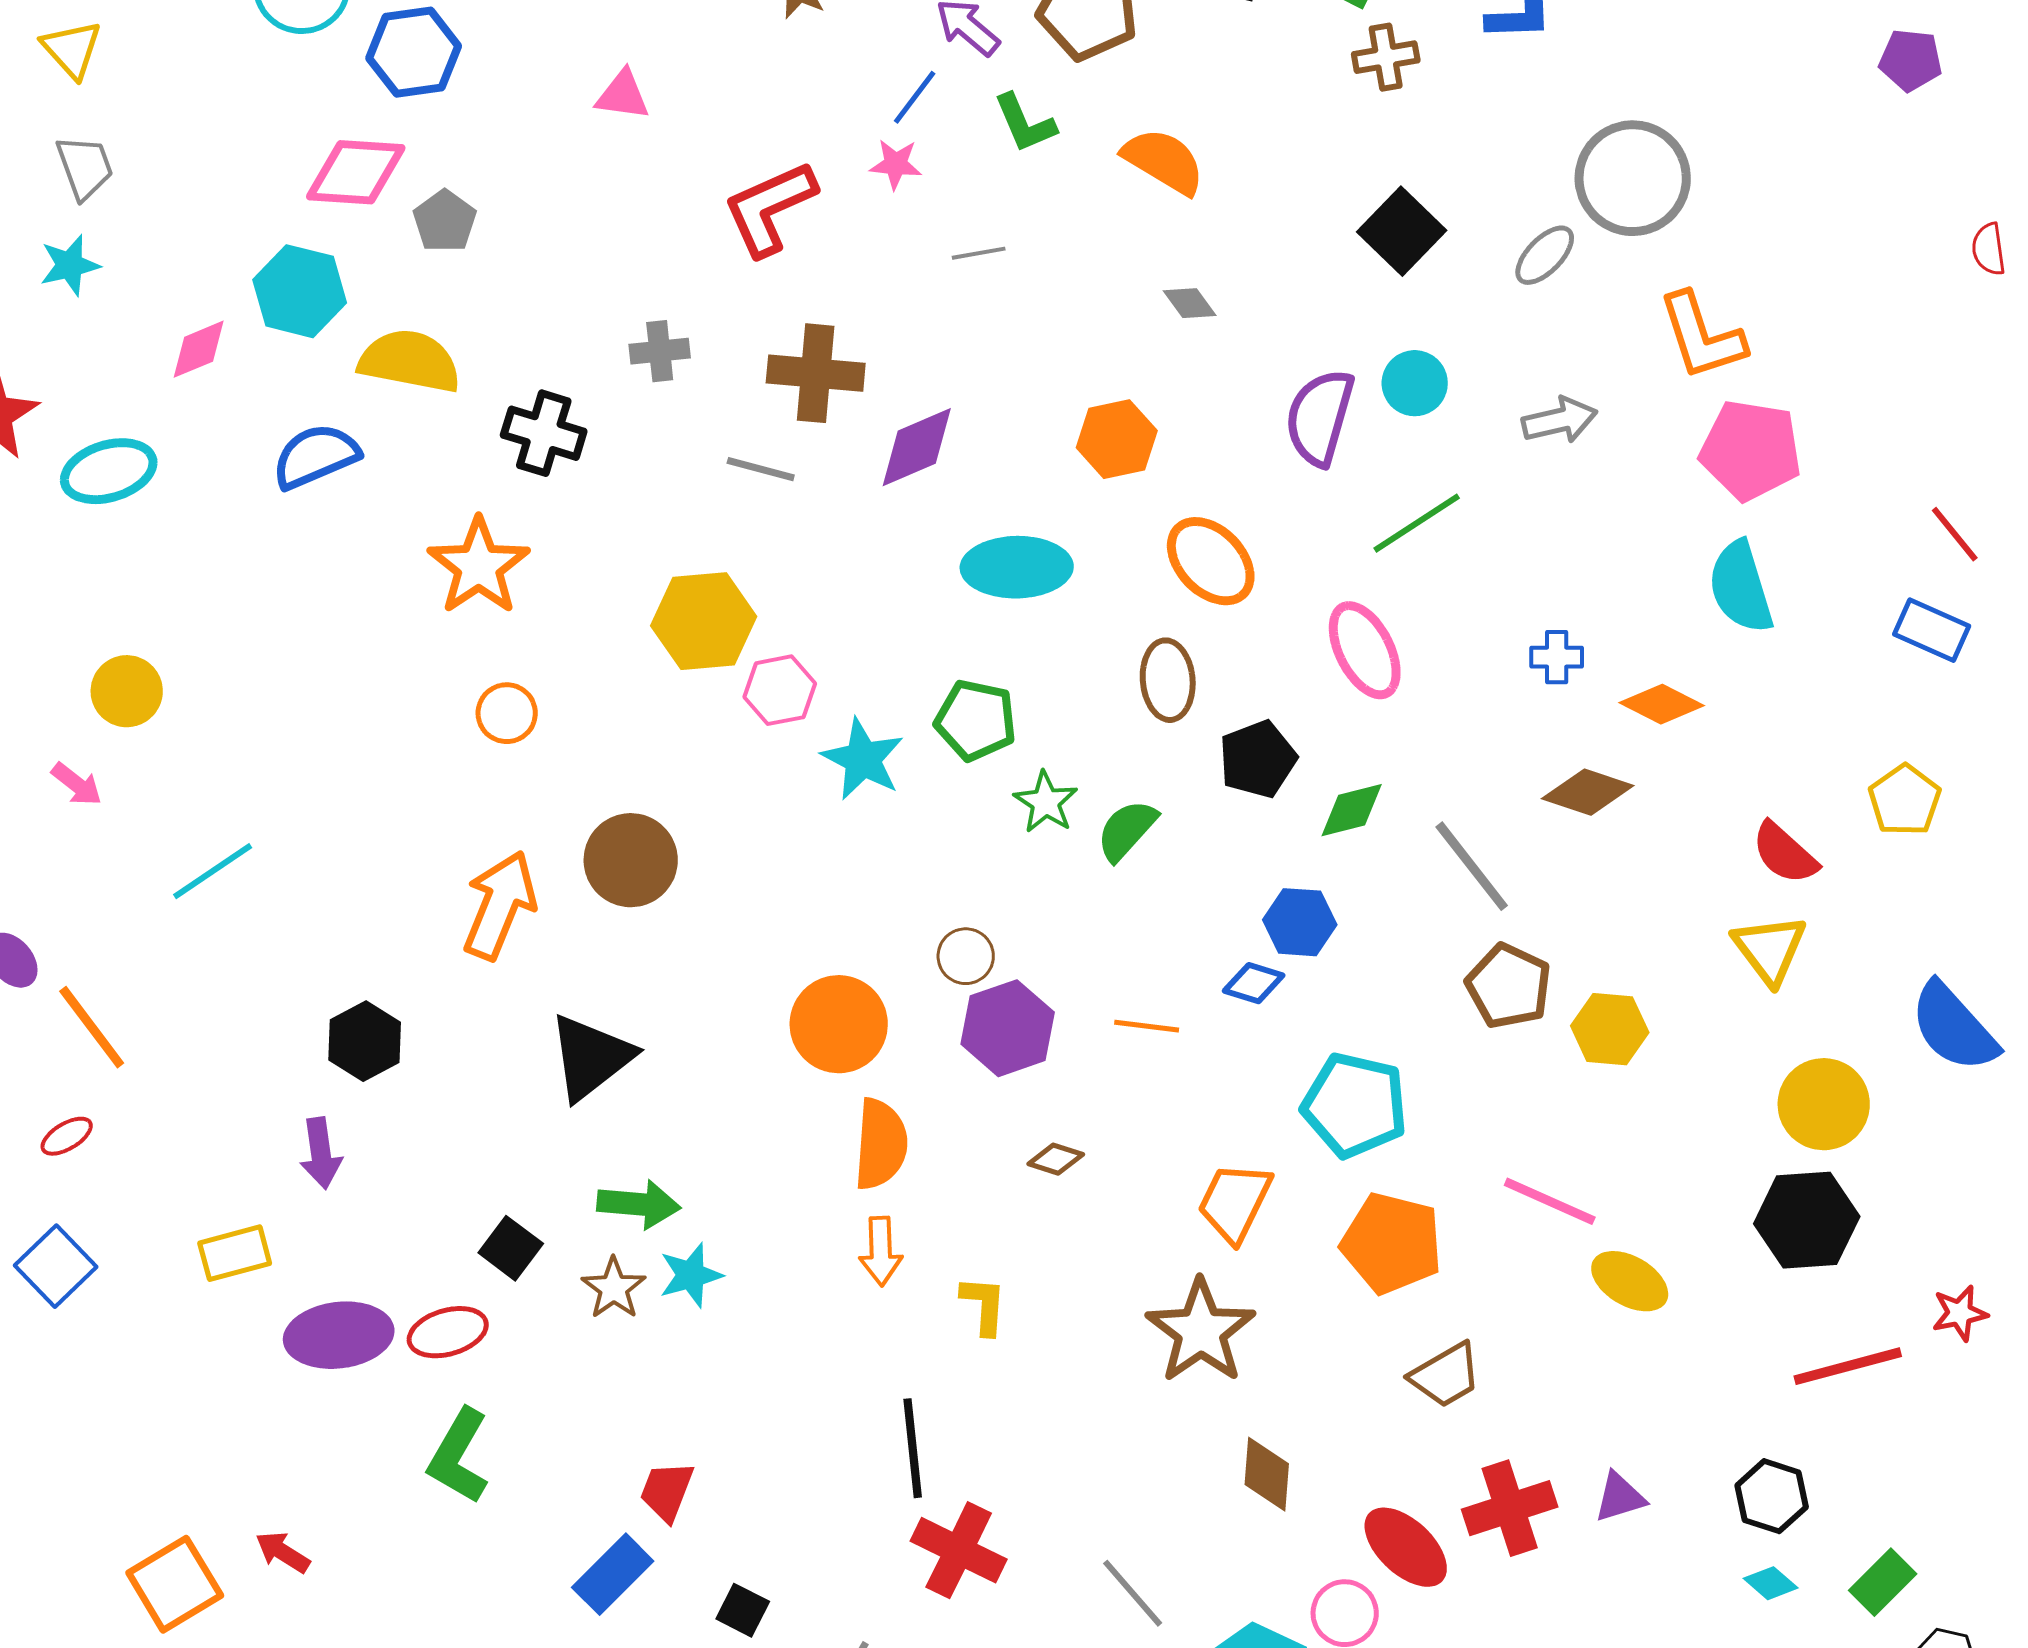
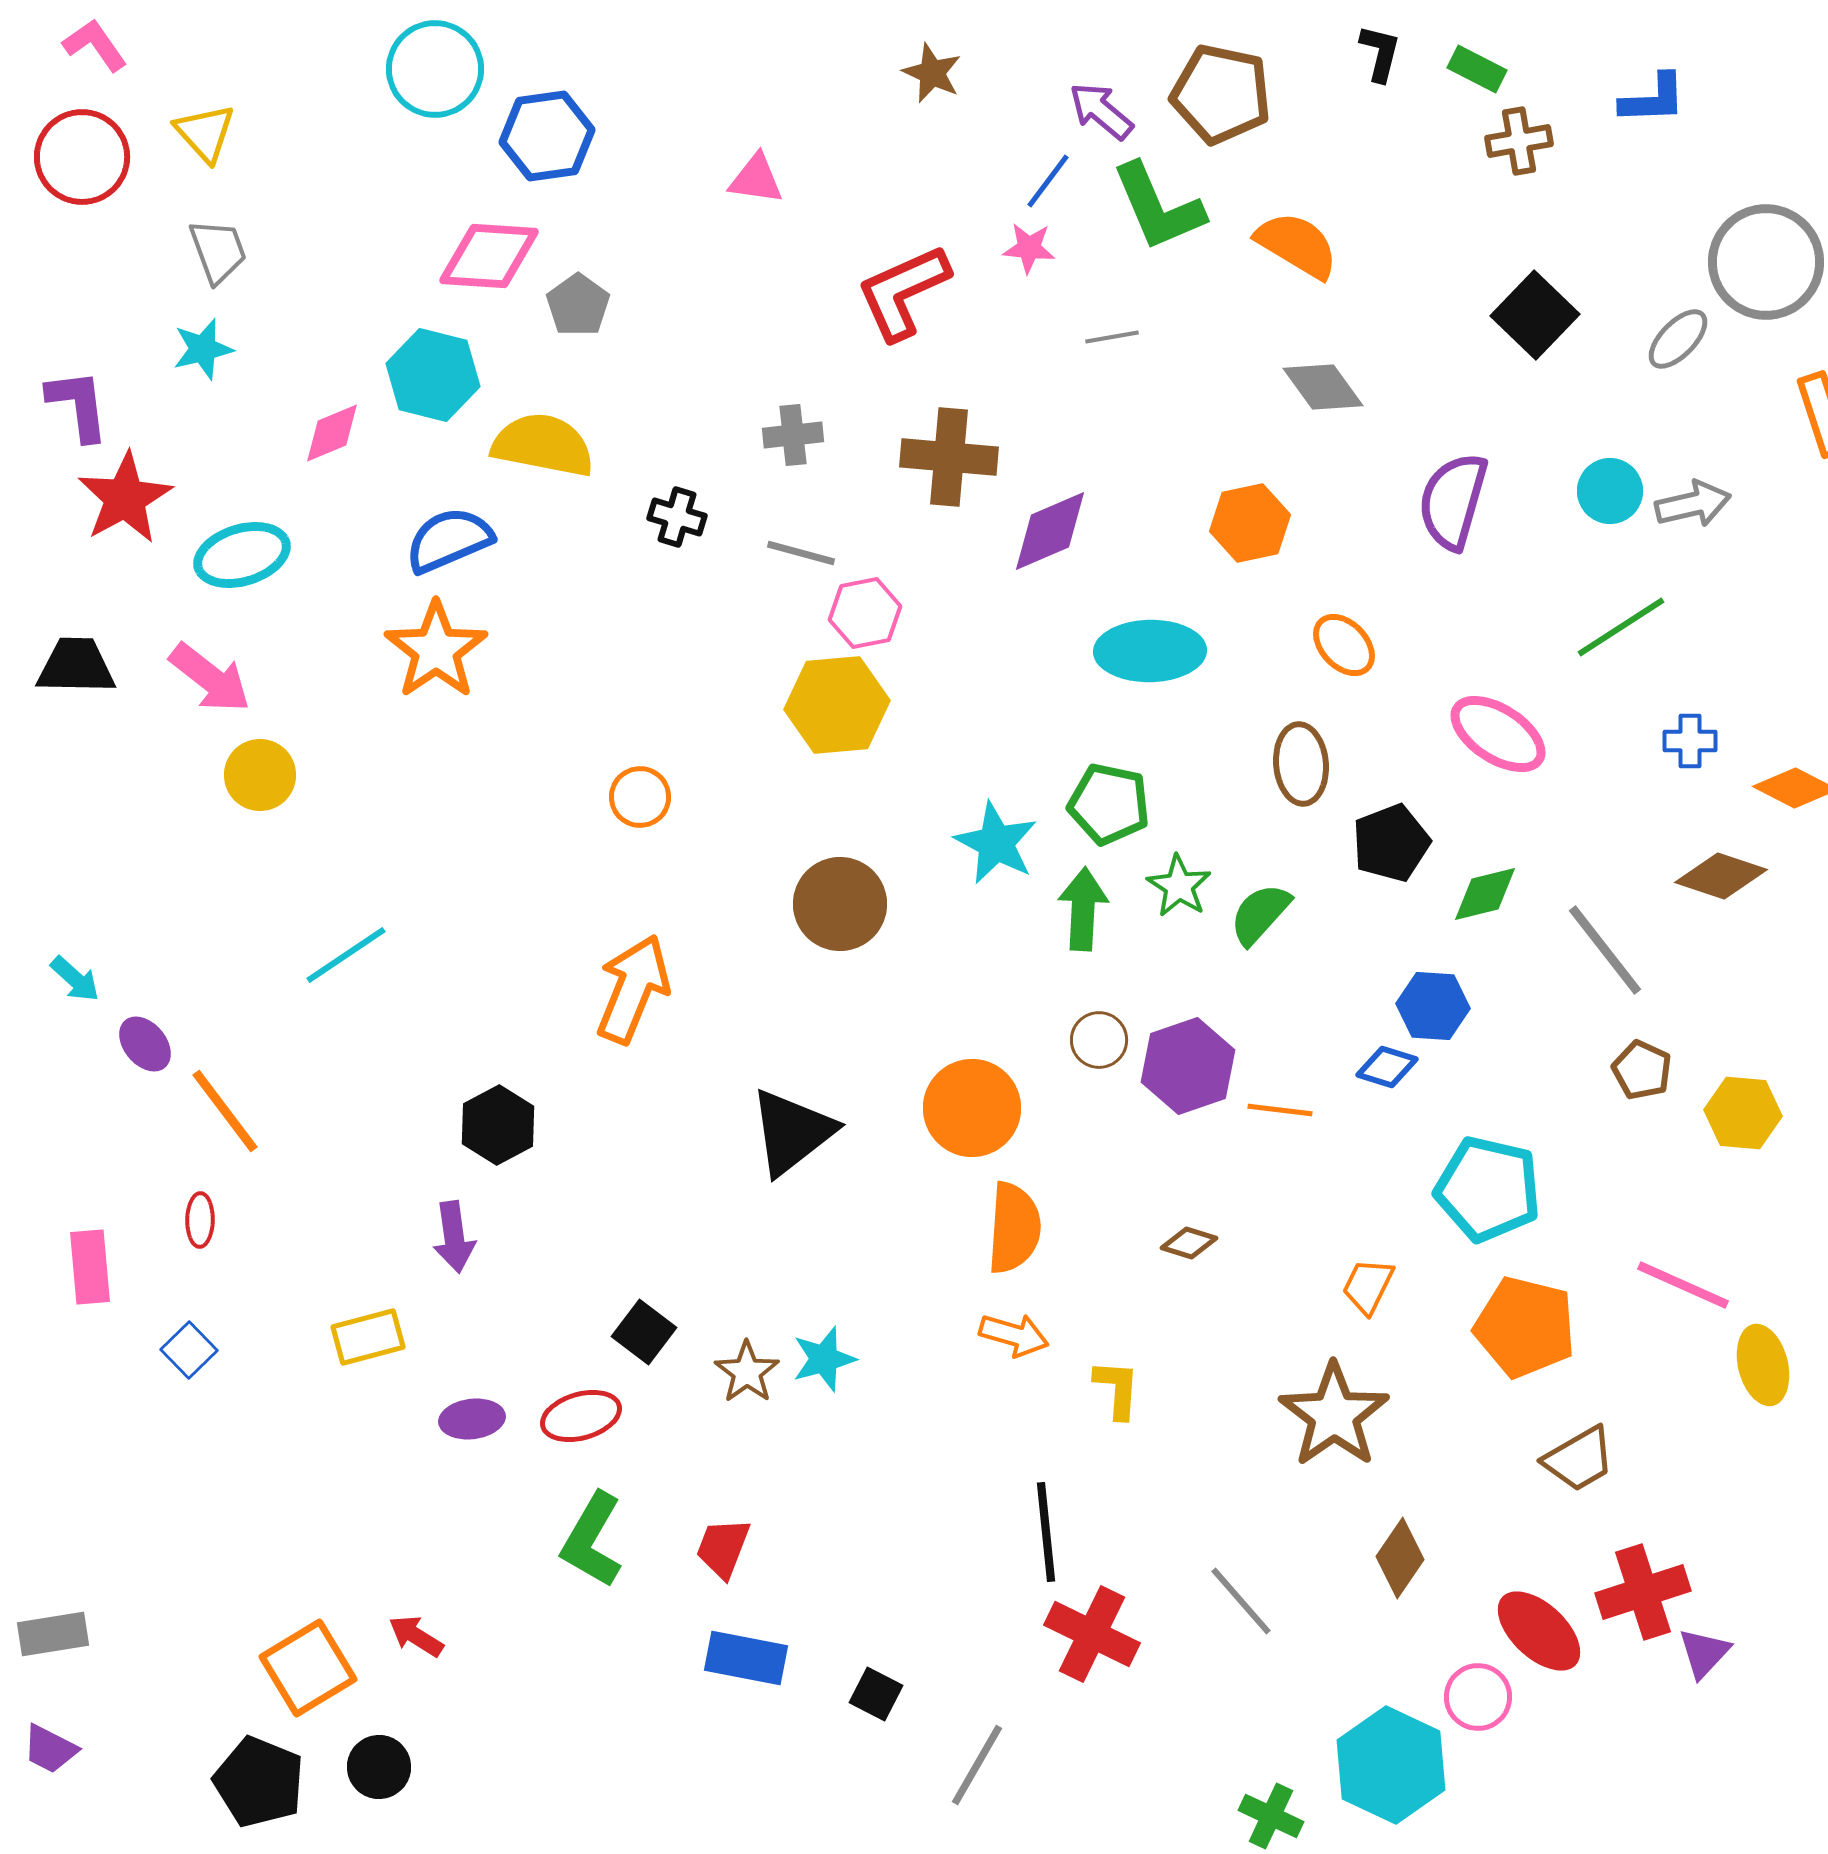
green L-shape: (1025, 123) -> (1158, 207), size x1.5
gray diamond: (1190, 303) -> (1323, 387), size x1.5
cyan circle: (1415, 383) -> (1610, 491), moved
black cross: (544, 433) -> (677, 517), size x0.7
gray line: (761, 469) -> (801, 553), moved
green line: (1417, 523) -> (1621, 627), moved
orange ellipse: (1211, 561) -> (1344, 645), size x0.7
orange star: (479, 566) -> (436, 650), moved
pink ellipse: (1365, 650) -> (1498, 734), turned -30
pink hexagon: (780, 690) -> (865, 613), moved
pink arrow: (77, 784) -> (210, 678), moved, size x1.6
brown circle: (631, 860) -> (840, 904), moved
brown pentagon: (1509, 986) -> (1642, 1070), size x0.7
purple hexagon: (1008, 1028) -> (1188, 1066), moved
black triangle: (591, 1057) -> (792, 1132), moved
red ellipse: (67, 1136) -> (200, 1220), turned -58
orange trapezoid: (1235, 1202) -> (1368, 1286), size x0.7
green arrow: (639, 1204) -> (1083, 909), moved, turned -92
orange arrow: (881, 1251) -> (1014, 1335), turned -72
blue square: (56, 1266) -> (189, 1350), size x0.7
yellow ellipse: (1630, 1281) -> (1763, 1365), turned 46
purple ellipse: (339, 1335) -> (472, 1419), size x0.6
brown diamond: (1267, 1474) -> (1400, 1558), turned 30
red trapezoid: (667, 1491) -> (723, 1548), moved
purple triangle: (1620, 1497) -> (1704, 1653), moved, turned -30
blue rectangle: (613, 1574) -> (746, 1658), turned 56
gray line: (1133, 1593) -> (1241, 1601), moved

